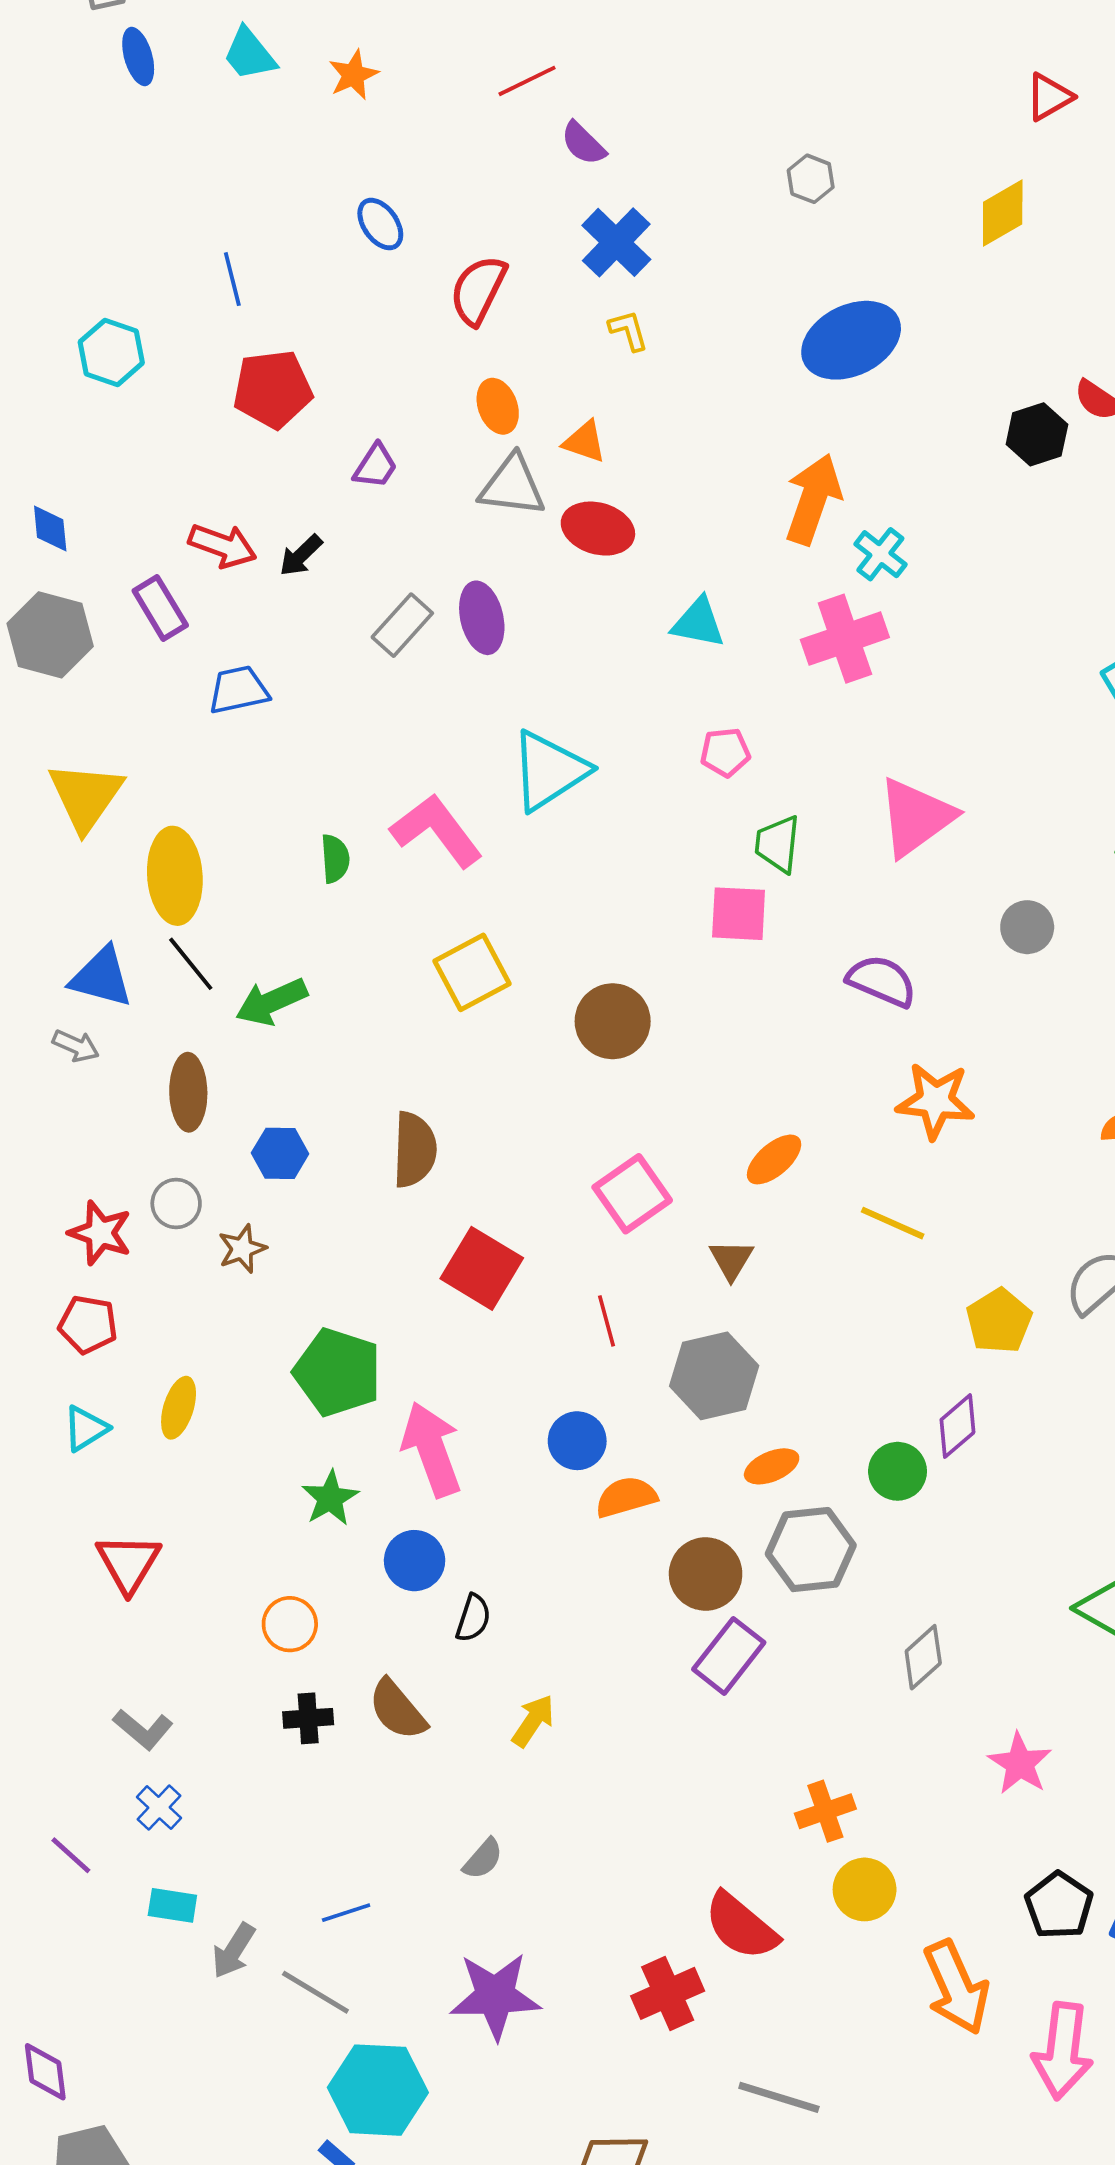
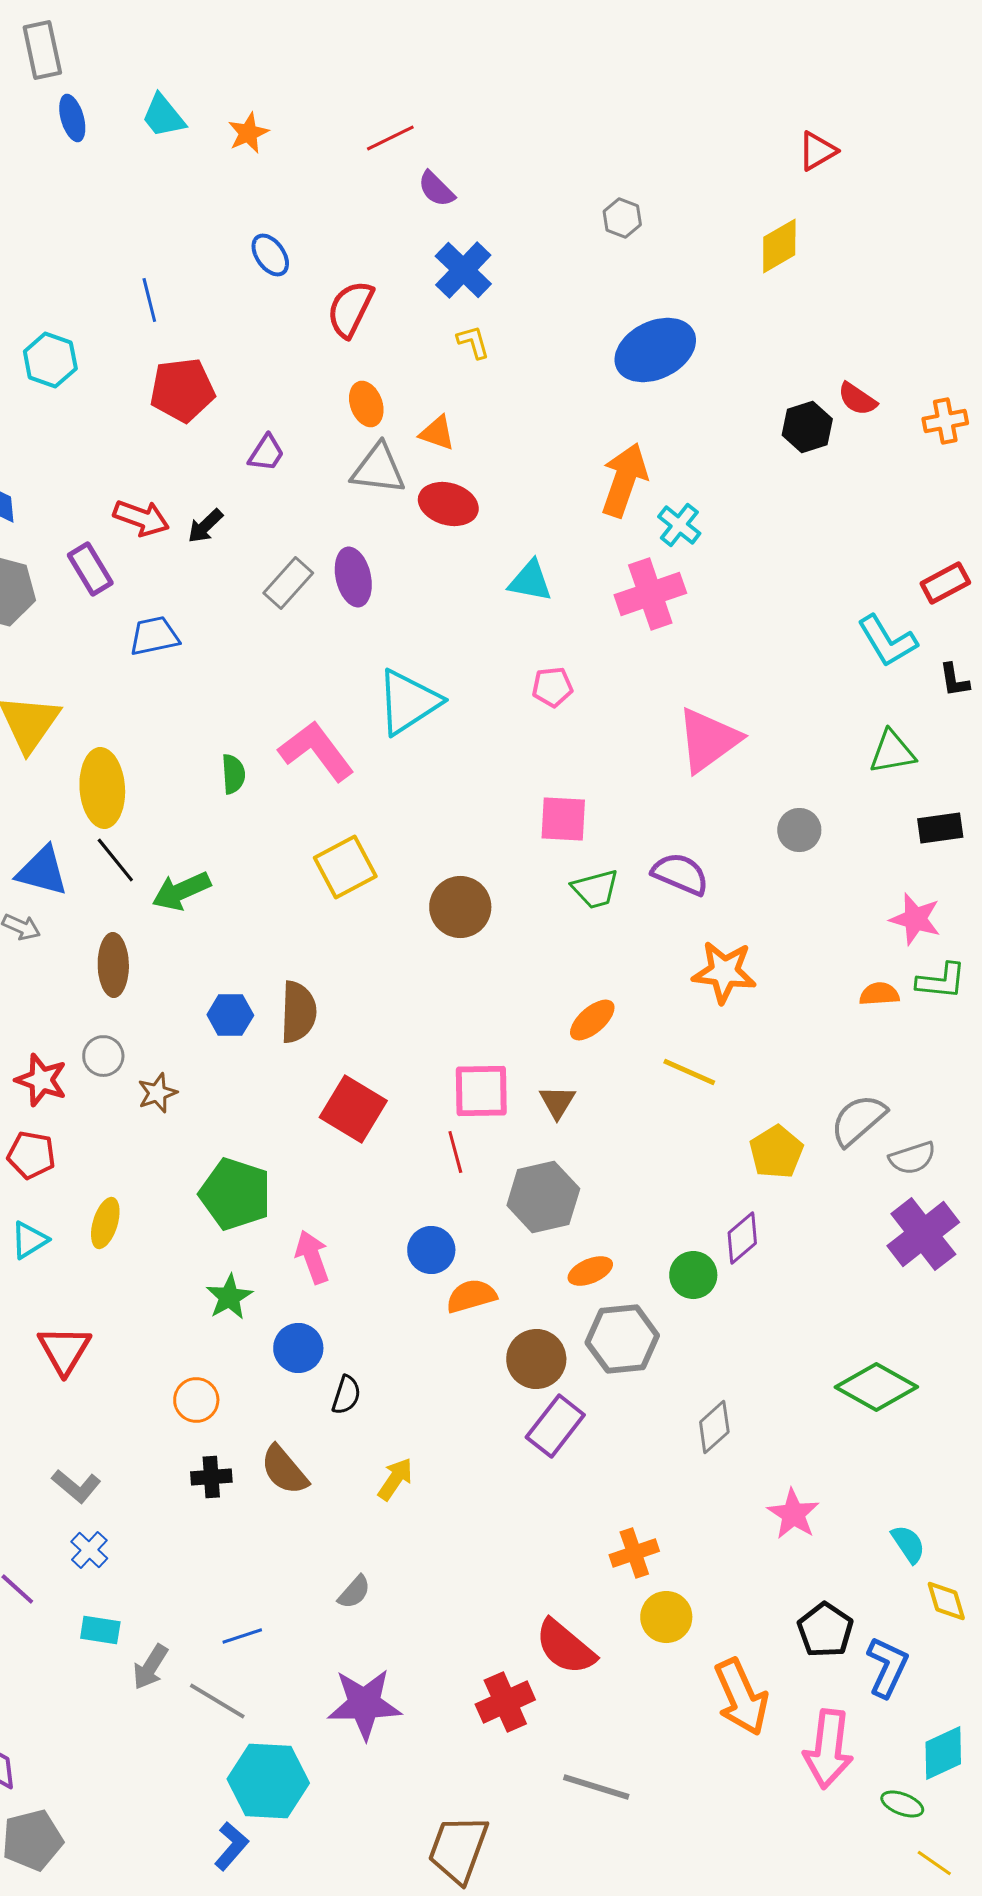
green trapezoid: (778, 844) -> (595, 889), moved, turned -111
blue hexagon: (280, 1153) -> (230, 1015), moved
pink square: (632, 1194) -> (481, 1091), moved, turned 34
pink arrow: (432, 1449) -> (312, 1257), size x0.7

